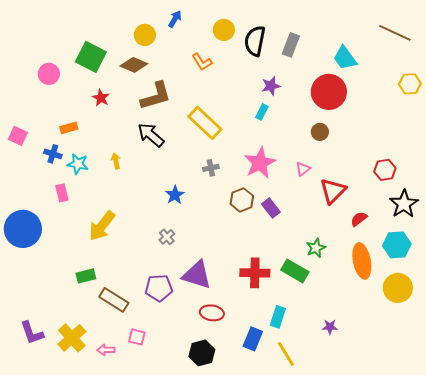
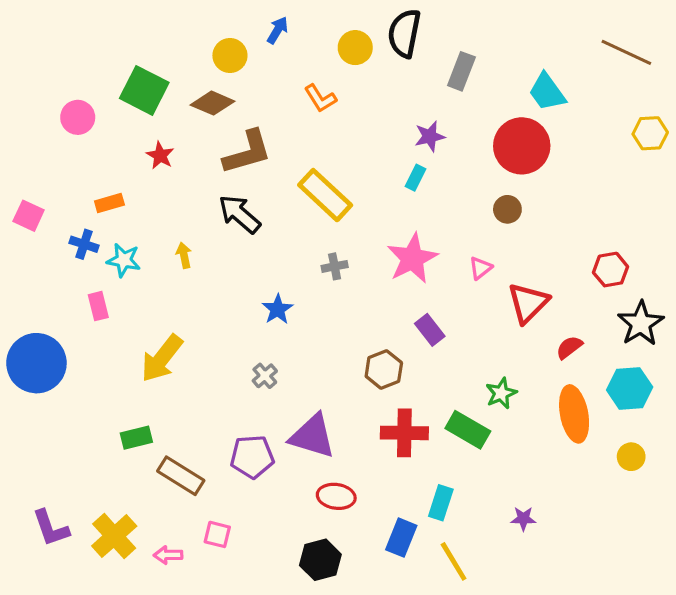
black semicircle: (255, 41) -> (404, 33), moved
brown hexagon: (242, 200) -> (384, 369), moved
yellow circle: (398, 288) -> (631, 457), size x0.6

